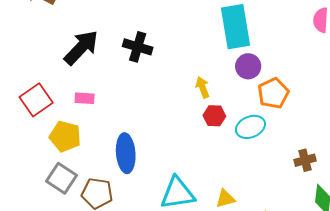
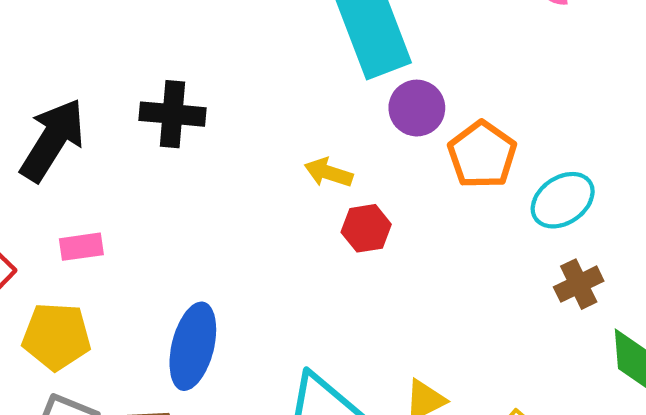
yellow arrow: (203, 87) -> (328, 173), turned -40
cyan ellipse: (250, 127) -> (563, 200), moved
blue ellipse: (126, 153) -> (193, 346), turned 30

